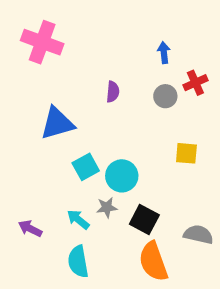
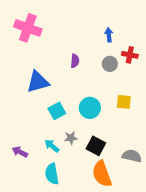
red cross: (195, 83) -> (130, 55), turned 35
cyan circle: (122, 176) -> (90, 108), moved

